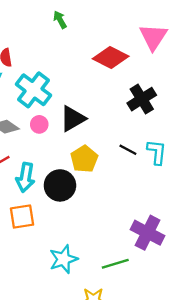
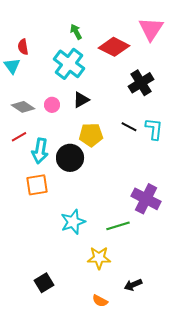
green arrow: (60, 20) -> (76, 32), moved
cyan cross: (33, 90) -> (69, 64), moved
black triangle: (73, 119) -> (81, 100), size x0.7
yellow pentagon: (84, 159) -> (91, 135), turned 30

